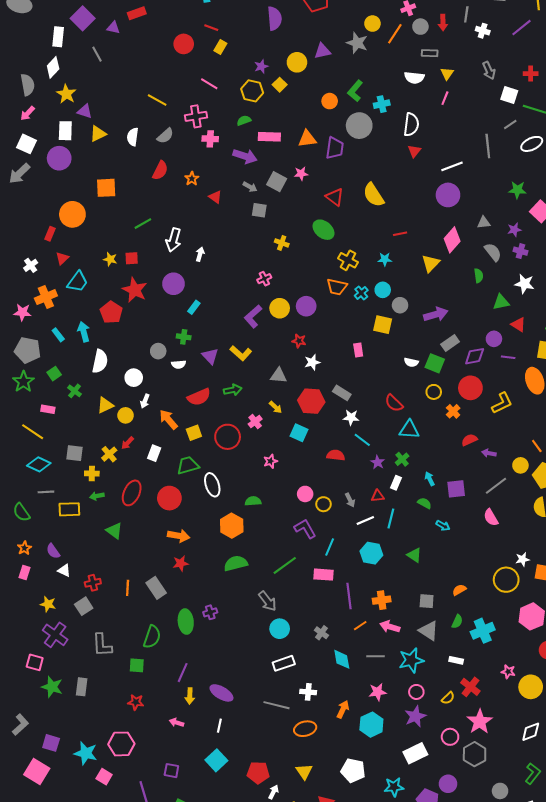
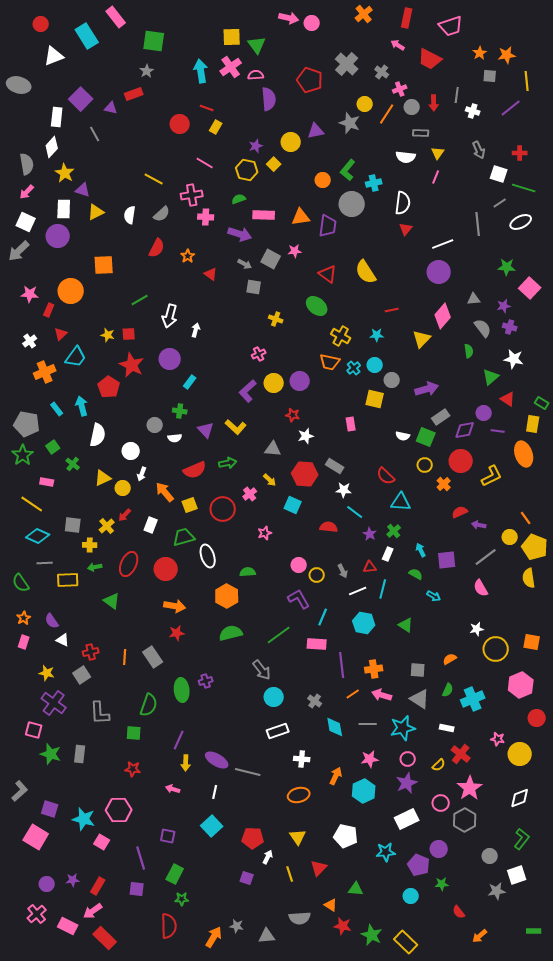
green triangle: (501, 302) -> (491, 377), turned -30
pink star: (22, 312) -> (30, 294), moved
white star: (522, 559) -> (477, 629), moved
gray line: (277, 705) -> (248, 772), moved

